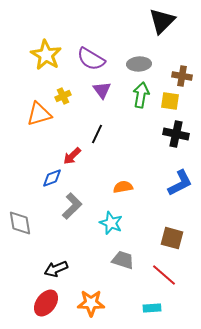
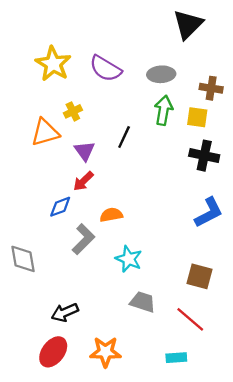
purple triangle: (102, 90) -> (85, 151), moved
black line: (97, 134) -> (124, 137), moved
orange semicircle: (123, 187) -> (111, 215), moved

